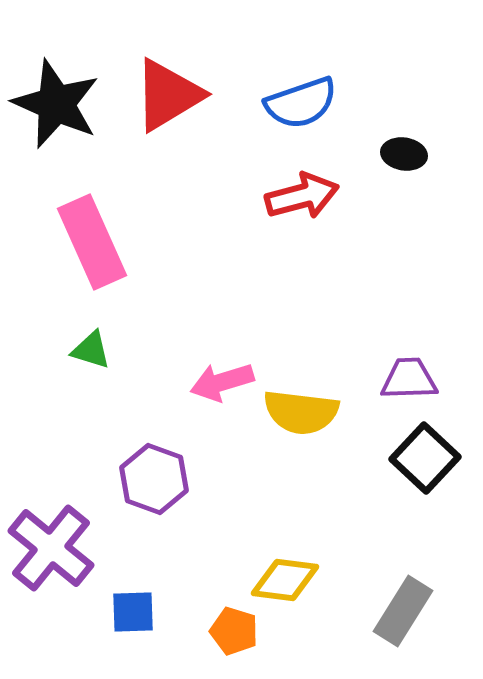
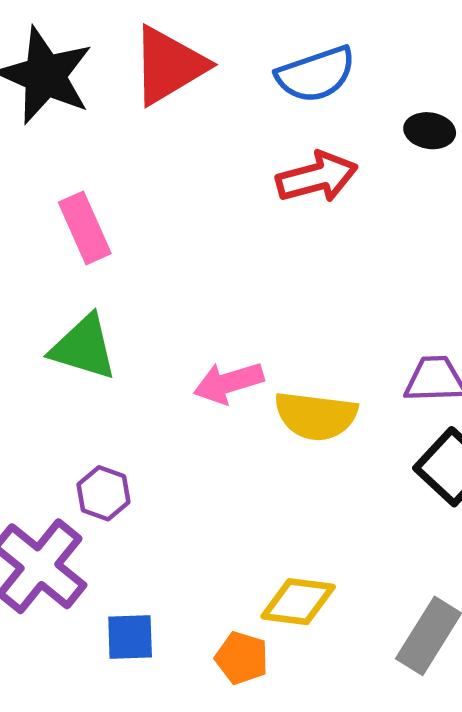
pink rectangle: (92, 242) -> (85, 228), size x0.7
green triangle: (91, 350) -> (84, 347), size x1.6
purple hexagon: (154, 479) -> (104, 493), moved, size x0.7

